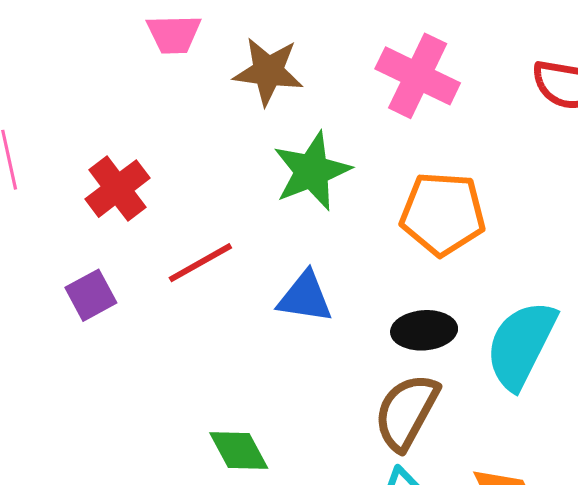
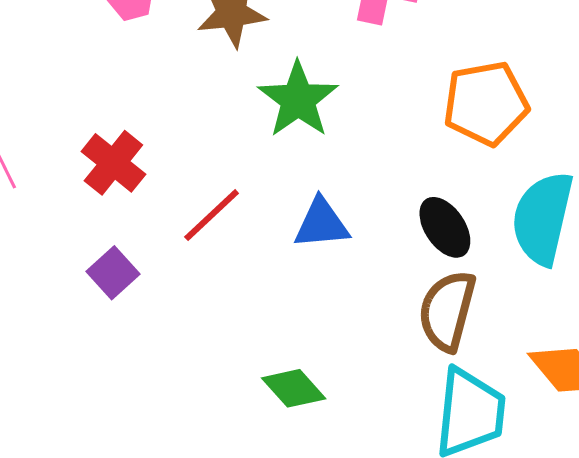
orange pentagon: (443, 214) -> (486, 103), moved
black ellipse: (424, 330) -> (445, 227), turned 74

